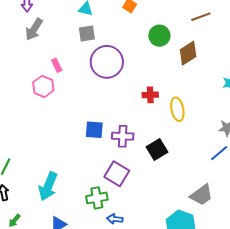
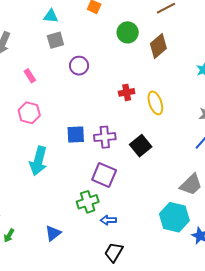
purple circle: (107, 62) -> (79, 66), size x0.6
pink hexagon: (43, 86) -> (29, 113), moved
cyan arrow: (48, 186) -> (38, 161), moved

